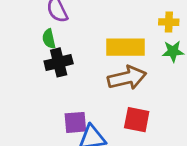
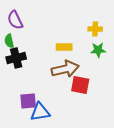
yellow rectangle: (126, 47) -> (64, 47), size x0.6
red square: (137, 120) -> (80, 85), moved

